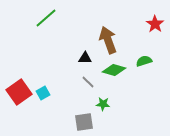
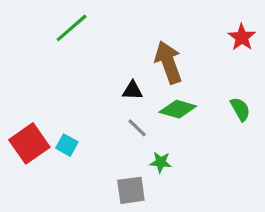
green semicircle: (144, 61) -> (240, 109), moved, turned 77
cyan square: (43, 93) -> (67, 145), turned -32

